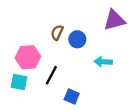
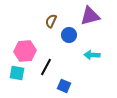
purple triangle: (114, 20) -> (90, 16), moved
brown semicircle: (57, 33) -> (51, 21), moved

